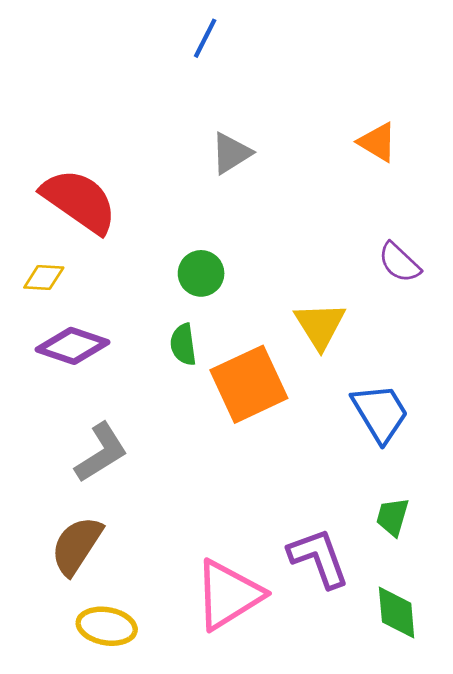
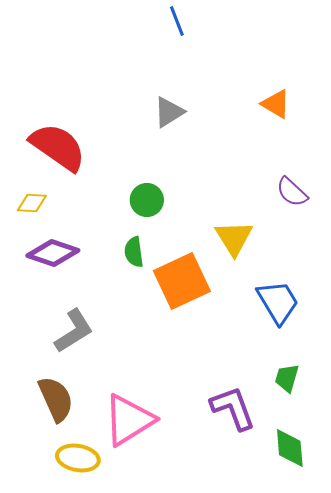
blue line: (205, 38) -> (177, 21), moved, turned -48
brown semicircle: (77, 546) -> (56, 399), turned 123
pink triangle: (228, 595) -> (129, 420), moved

